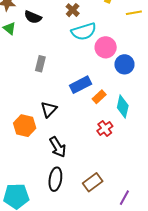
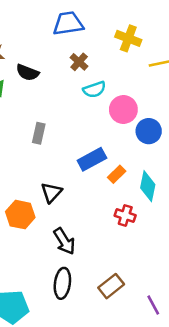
cyan semicircle: (84, 31) -> (94, 90), size x0.7
red cross: (105, 128) -> (125, 215), turned -35
purple line: (124, 198) -> (153, 305), turned -56

